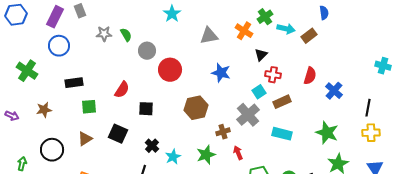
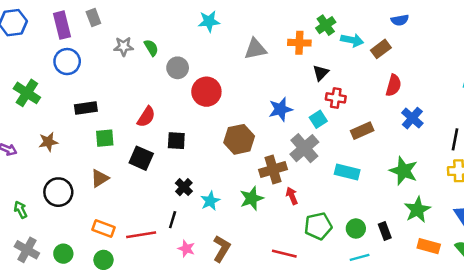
blue semicircle: (324, 13) -> (400, 20), turned 88
cyan star: (172, 14) -> (209, 21), turned 30
purple rectangle: (55, 17) -> (62, 25), turned -40
orange cross: (244, 31) -> (299, 43), turned -30
blue star: (221, 73) -> (281, 109), moved, turned -30
red semicircle: (310, 76) -> (394, 85), moved
brown rectangle: (282, 102) -> (362, 131), moved
brown cross: (223, 132) -> (273, 169), size x1.5
black square: (118, 134) -> (141, 158), moved
green arrow: (22, 164) -> (21, 210), turned -40

